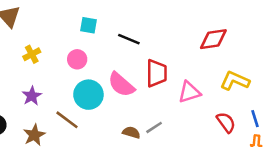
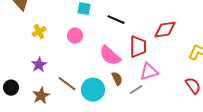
red diamond: (213, 39) -> (165, 30), moved
pink triangle: (189, 92) -> (149, 72), moved
cyan circle: (88, 95) -> (93, 90), moved
brown semicircle: (131, 132) -> (117, 79), moved, turned 48

